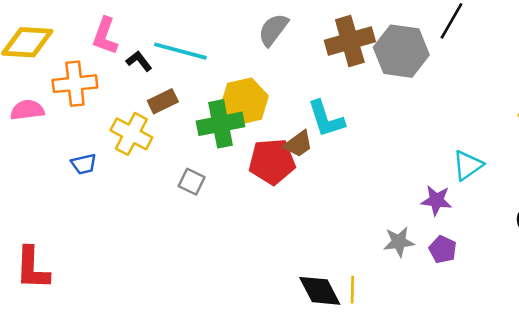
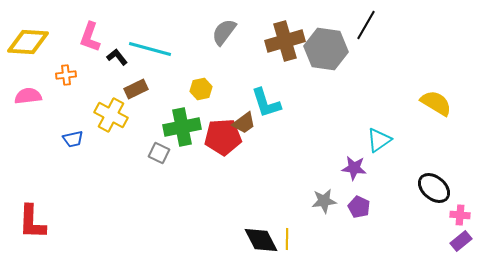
orange cross: (75, 84) -> (66, 75), size x0.6
yellow hexagon: (244, 101) -> (201, 89), size x0.6
green cross: (221, 124) -> (182, 127), moved

